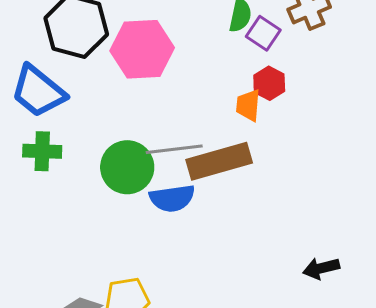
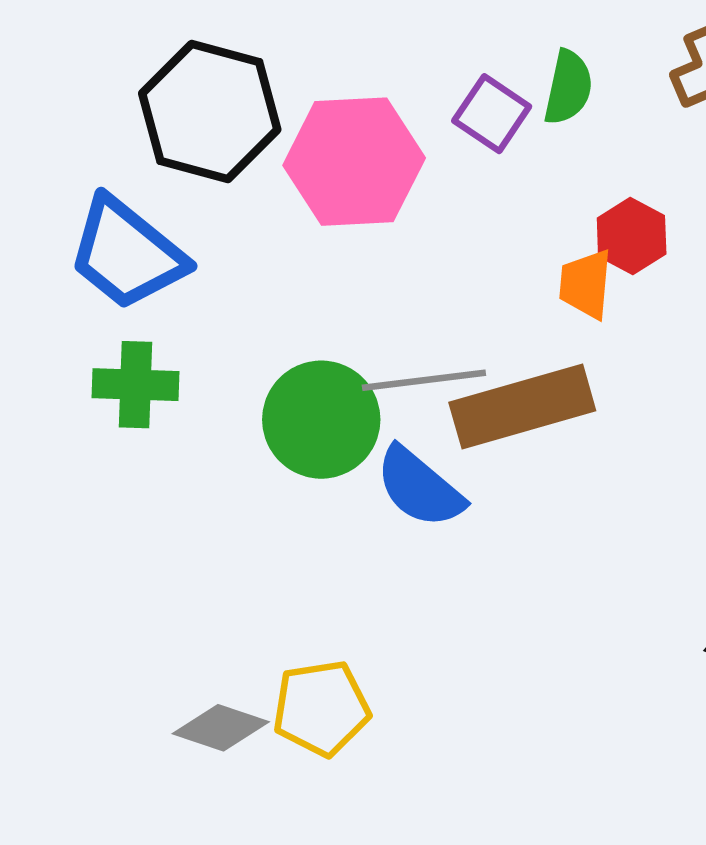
purple square: (263, 33) -> (492, 114), moved
blue semicircle: (172, 198) -> (420, 487), turned 48

